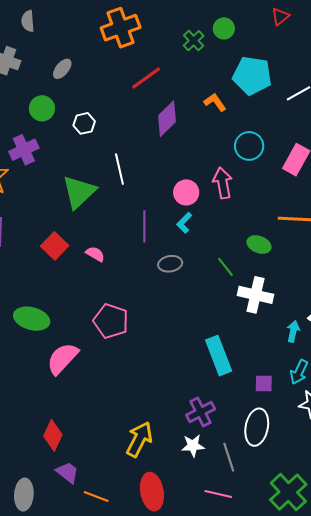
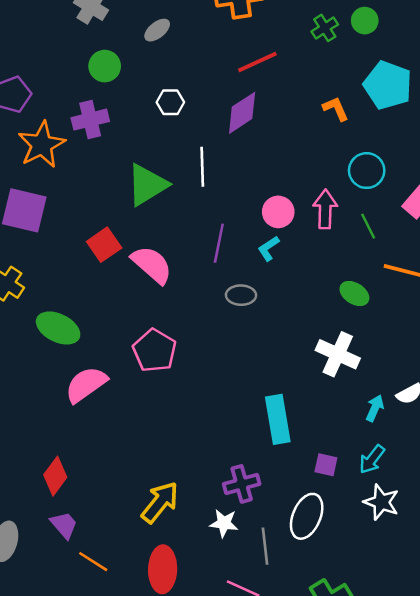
green circle: (42, 108) -> (105, 66), moved
purple diamond: (167, 119) -> (242, 113), moved
pink semicircle: (95, 254) -> (152, 265), size x1.8
green line: (225, 267) -> (368, 226), moved

